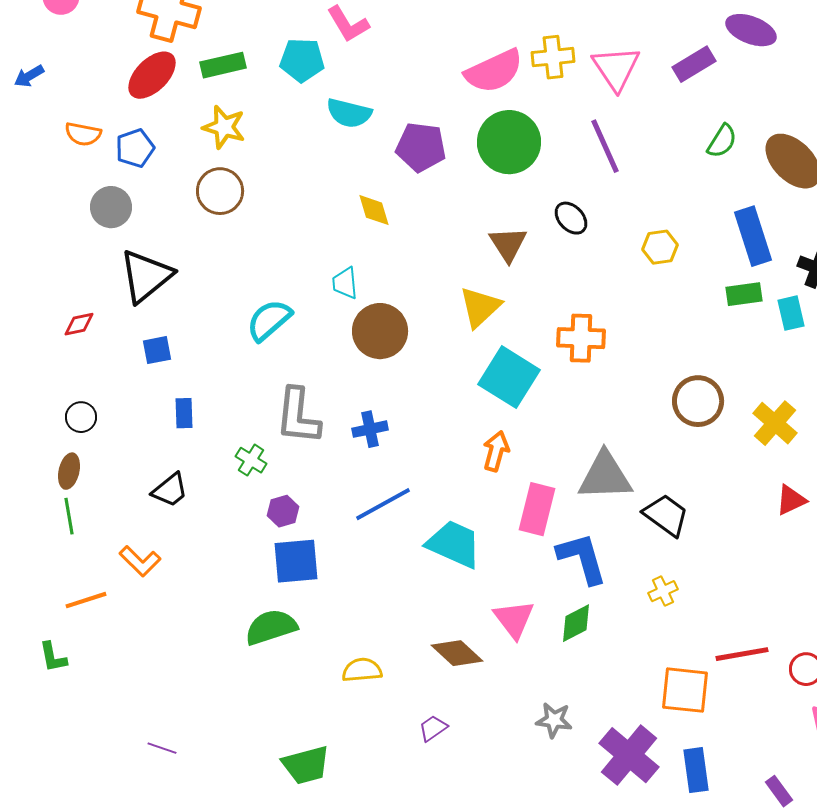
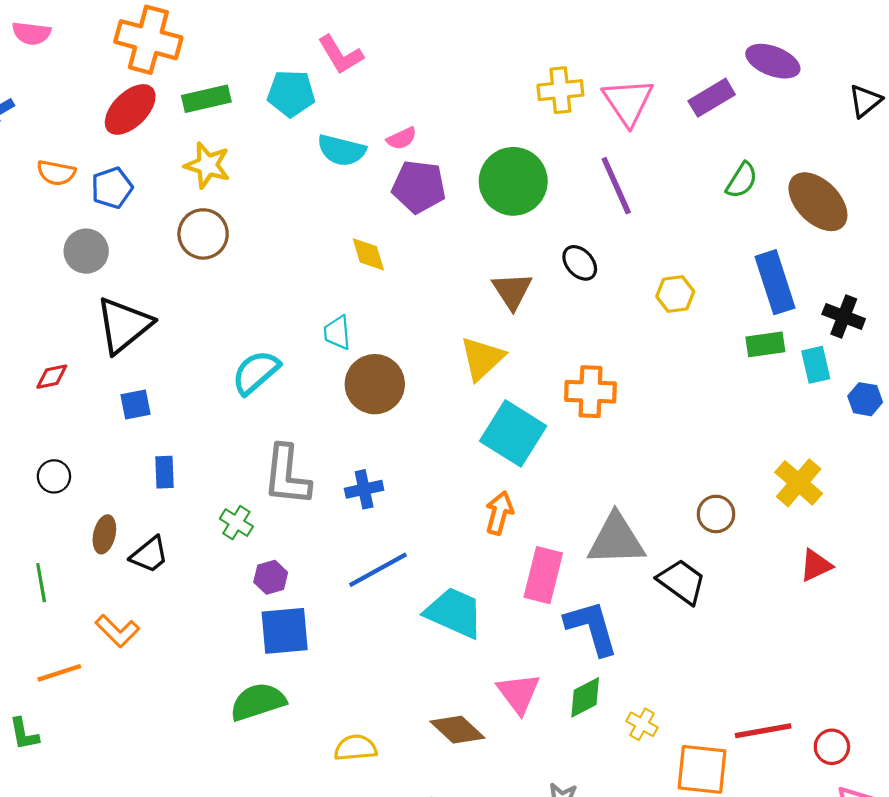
pink semicircle: (494, 71) -> (402, 138), moved, size x0.5
brown circle: (698, 401) -> (716, 514), moved, size x0.7
brown ellipse: (69, 471) -> (104, 534), moved
yellow cross: (663, 591) -> (642, 724), moved, turned -36

